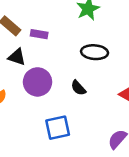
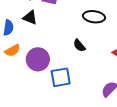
purple circle: (38, 82) -> (38, 59), moved

